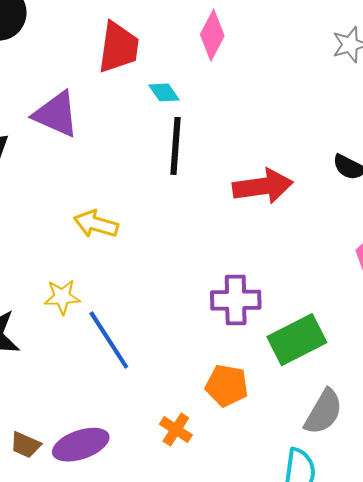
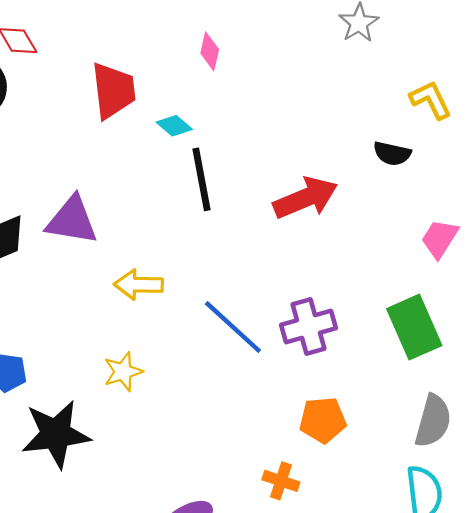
pink diamond: (212, 35) -> (210, 51), size x0.7
purple triangle: (56, 114) -> (72, 220), moved
blue line: (109, 340) -> (233, 327), moved
green rectangle: (297, 340) -> (414, 327), moved, turned -72

